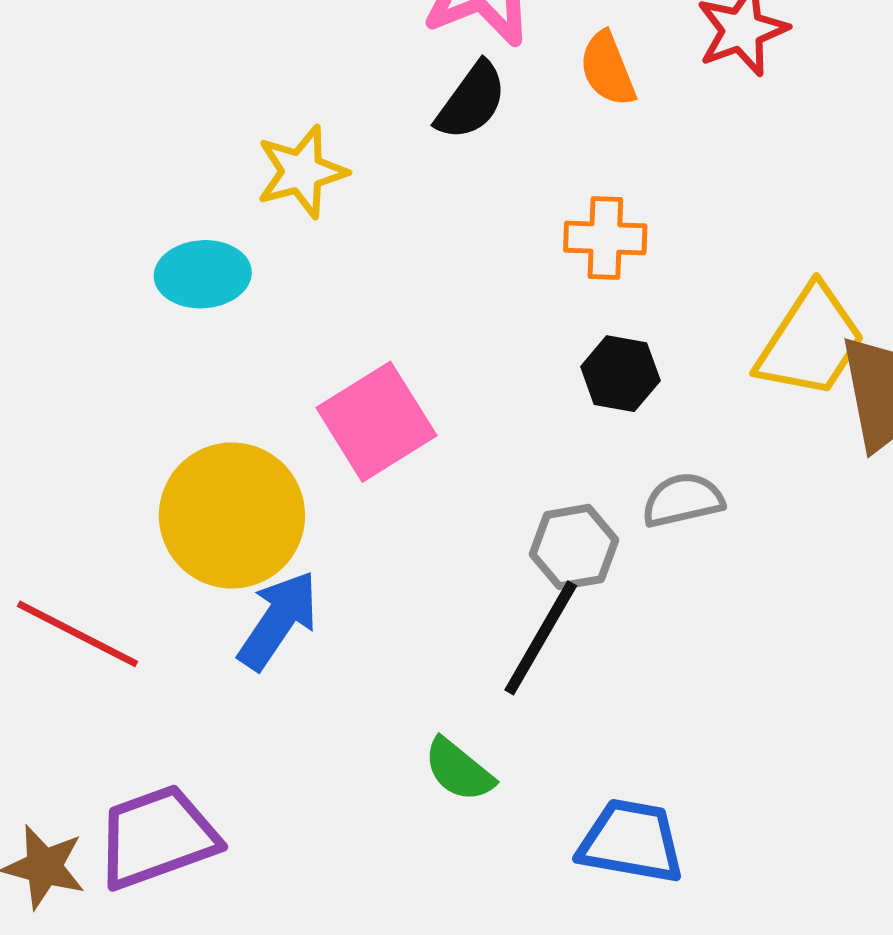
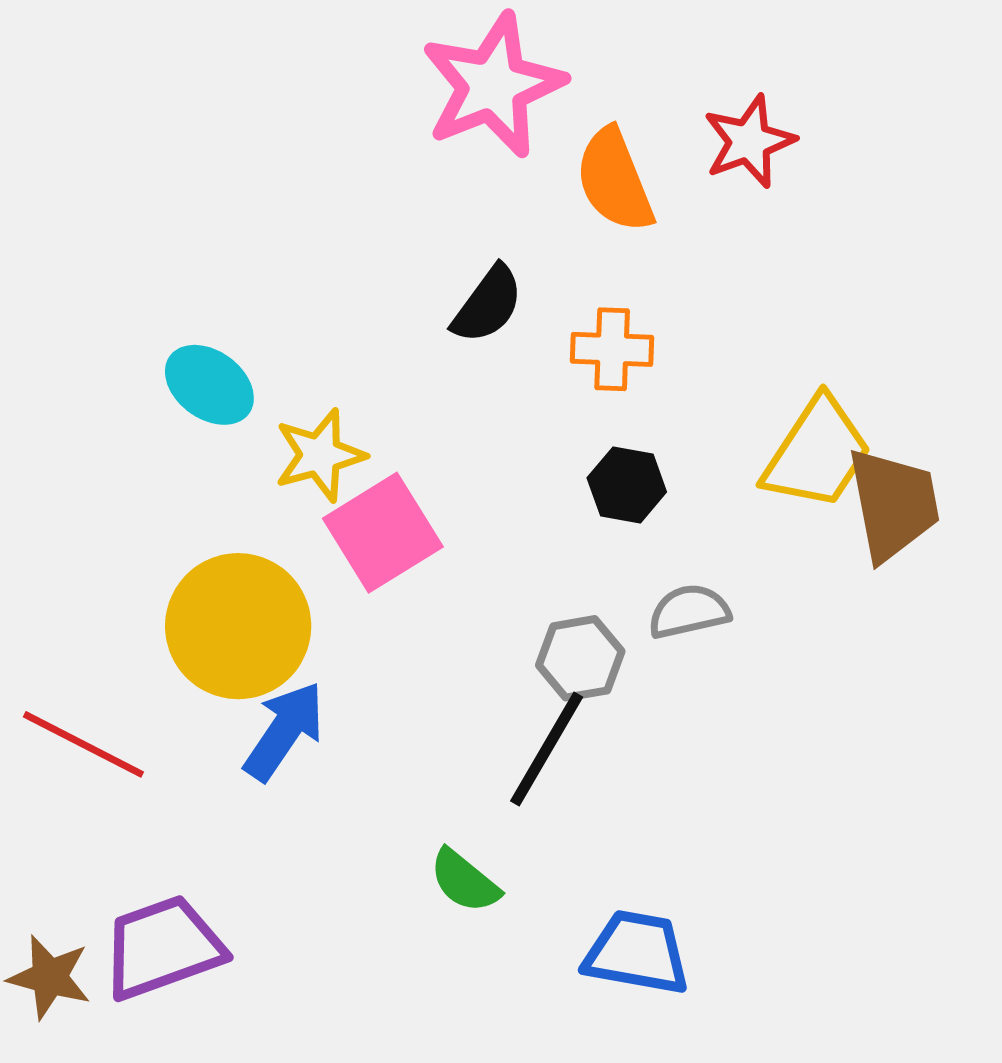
orange semicircle: (608, 69) -> (615, 180), size x1.4
black semicircle: (471, 101) -> (488, 304), moved
yellow star: (302, 172) -> (320, 455), moved
cyan ellipse: (203, 274) -> (209, 385), turned 40

